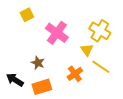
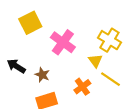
yellow square: (27, 15) -> (30, 23), size x1.5
black arrow: (15, 80) -> (16, 66), moved

